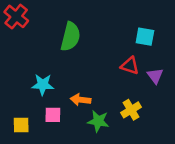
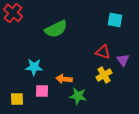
green semicircle: (70, 37) -> (56, 29), turned 50
cyan square: (145, 37) -> (115, 20), moved
yellow cross: (131, 110) -> (104, 75), moved

